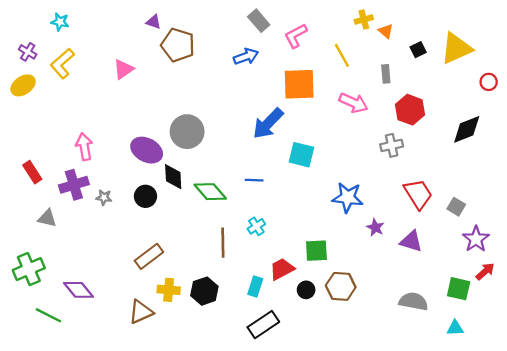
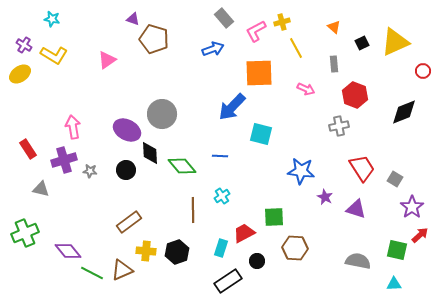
yellow cross: (364, 20) -> (282, 22), moved
yellow L-shape: (62, 63) -> (54, 55), turned -108
pink arrow: (353, 103) -> (306, 89), size x0.7
black circle: (306, 290) -> (257, 261), moved
green line: (48, 315) -> (92, 273), moved

